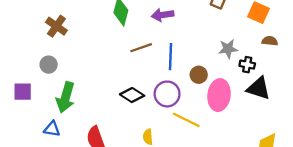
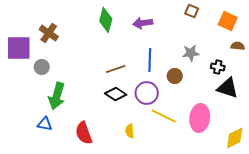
brown line: (141, 48) -> (116, 69), moved
gray star: (228, 49) -> (191, 53), moved
purple square: (23, 92) -> (19, 48), moved, size x1.5
pink ellipse: (219, 95) -> (200, 118), moved

